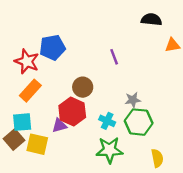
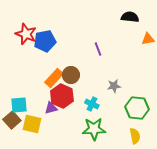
red star: (27, 61) -> (26, 34), moved
orange rectangle: (30, 91) -> (54, 78), moved
green hexagon: (139, 122) -> (137, 108), moved

